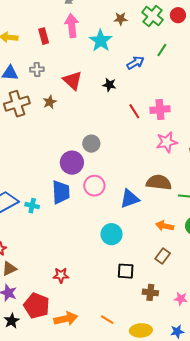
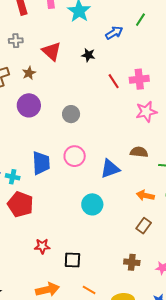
purple circle: (72, 163) -> (29, 105), moved
brown semicircle: (159, 182) -> (139, 152), size x0.7
black square: (126, 271) -> (72, 260), moved
red pentagon: (37, 306) -> (20, 204), moved

